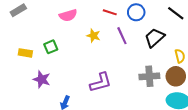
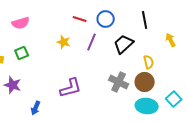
black line: (176, 13) -> (145, 20), turned 42
pink semicircle: (68, 15) -> (21, 23), moved
purple line: (122, 36) -> (92, 42), turned 48
gray cross: (149, 76) -> (119, 82), turned 30

